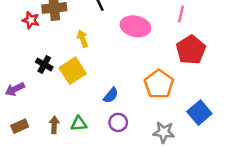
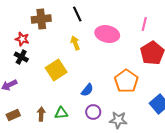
red star: (31, 20) -> (22, 39), moved
yellow arrow: (82, 39) -> (75, 43), moved
black cross: (44, 65) -> (21, 57), moved
gray star: (164, 132) -> (118, 120), moved

